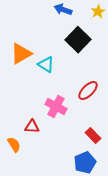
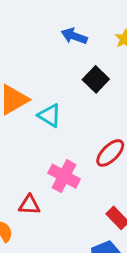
black square: (78, 40) -> (96, 79), size x0.7

